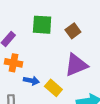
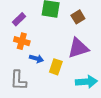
yellow rectangle: (53, 88) -> (56, 67), turned 63

